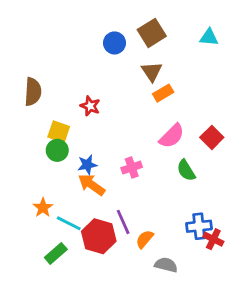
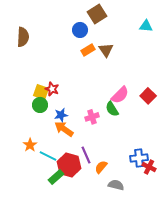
brown square: (152, 33) -> (97, 14), moved
brown semicircle: (33, 92) -> (23, 37), moved
orange rectangle: (163, 93) -> (88, 50), moved
red star: (90, 106) -> (52, 89), moved
green semicircle: (186, 170) -> (112, 109), moved
green rectangle: (56, 253) -> (56, 177), moved

